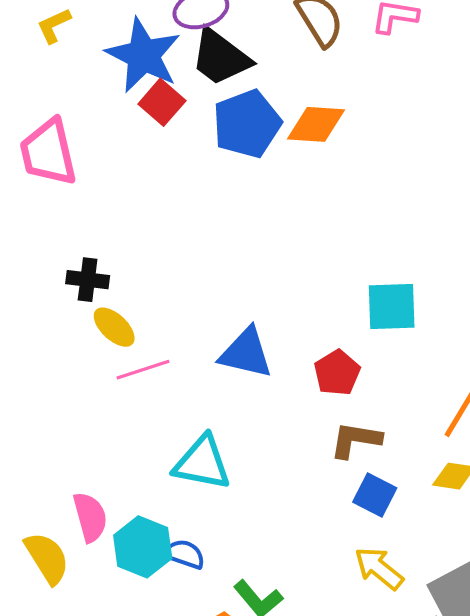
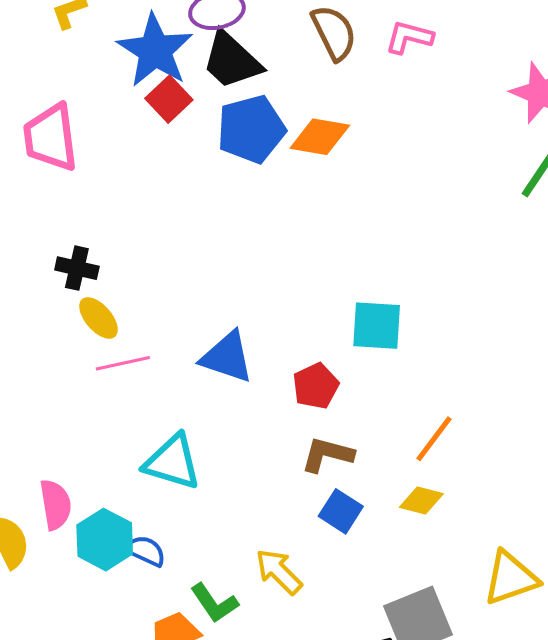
yellow arrow: (379, 568) -> (279, 572), moved

